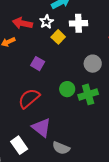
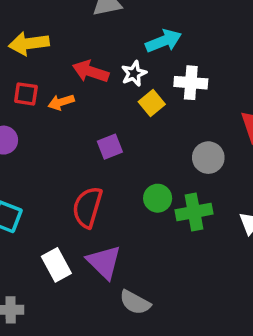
purple square: (38, 64) -> (110, 147), turned 32
red semicircle: (29, 98) -> (87, 207), turned -40
white rectangle: (19, 145) -> (56, 265), moved

